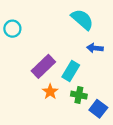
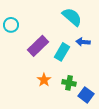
purple rectangle: (43, 66) -> (38, 46), moved
cyan rectangle: (71, 71) -> (62, 52), moved

